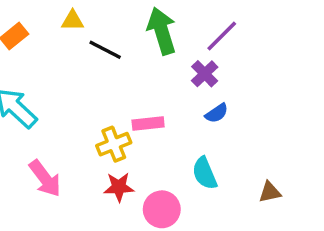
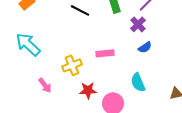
yellow cross: (114, 144) -> (72, 65), moved
pink arrow: (45, 178) -> (45, 85), size x0.7

